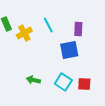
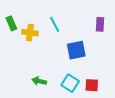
purple rectangle: (78, 29) -> (100, 24), moved
yellow cross: (24, 33) -> (30, 33), turned 35

